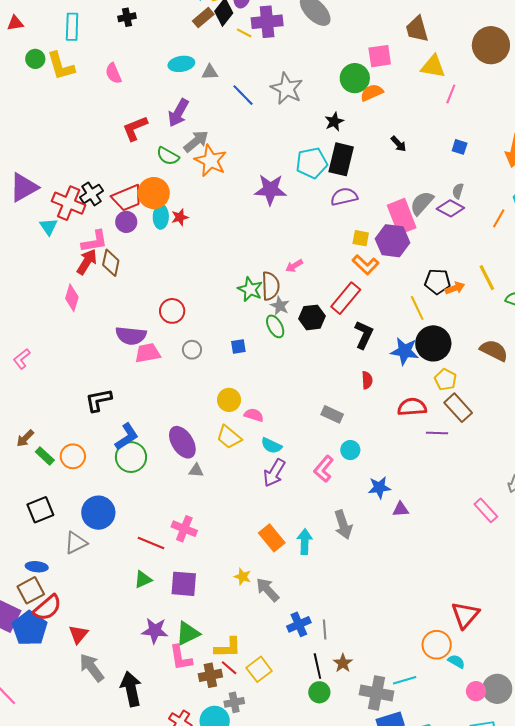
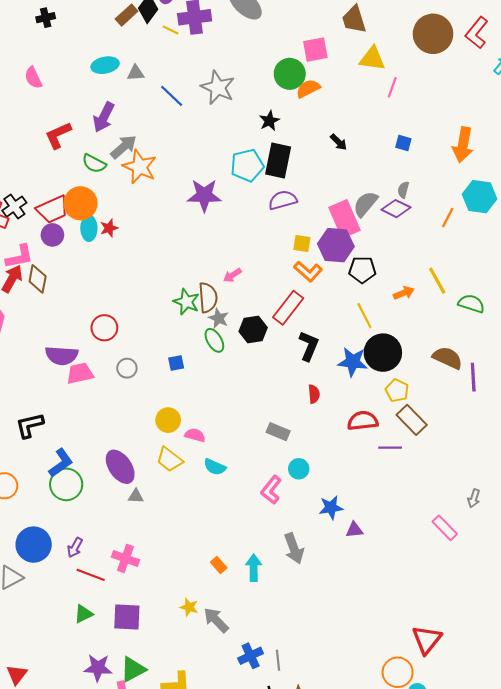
black pentagon: (437, 282) -> (362, 270), moved
purple arrow: (274, 473) -> (75, 548), moved, size x0.7
orange rectangle: (272, 538) -> (219, 565), size x0.6

